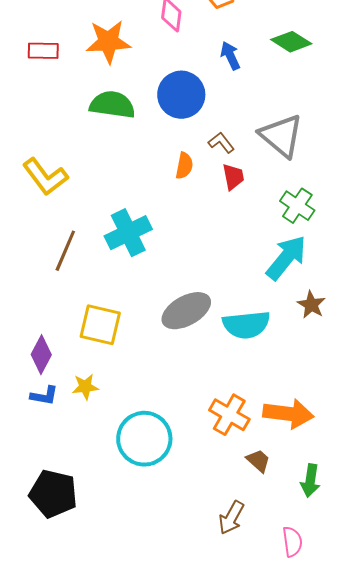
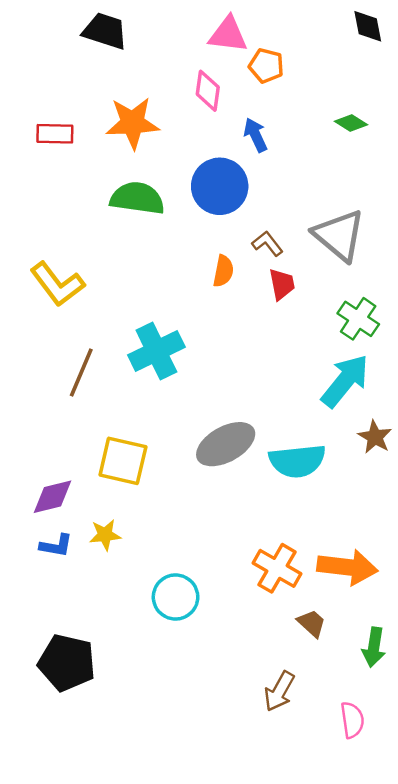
green diamond: (291, 42) -> (351, 123), size x0.7
blue arrow: (230, 56) -> (256, 135), moved
purple diamond: (41, 355) -> (53, 497), turned 48
cyan circle: (144, 439) -> (176, 597), size x0.7

